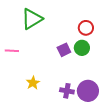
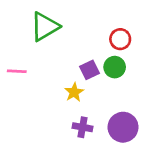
yellow star: (33, 83) -> (74, 92), moved
purple cross: (67, 91) -> (82, 127), moved

